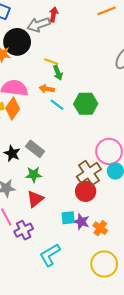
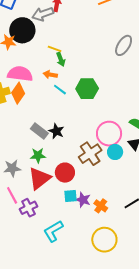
black star: (12, 153) -> (56, 131), moved
red circle: (86, 191) -> (65, 173), moved
red triangle: (35, 199) -> (39, 178), size x1.4

